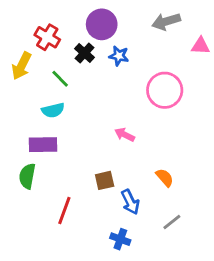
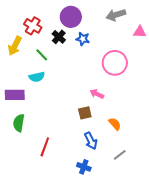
pink arrow: (125, 135) -> (97, 94), moved
purple rectangle: (43, 145) -> (15, 95), moved
brown square: (105, 180) -> (85, 113), moved

